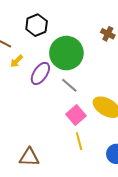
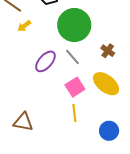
brown cross: (108, 34) -> (108, 51), moved
purple ellipse: (40, 73) -> (45, 61), moved

